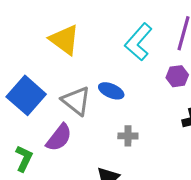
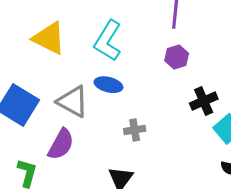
cyan L-shape: (138, 42) -> (108, 41), moved

